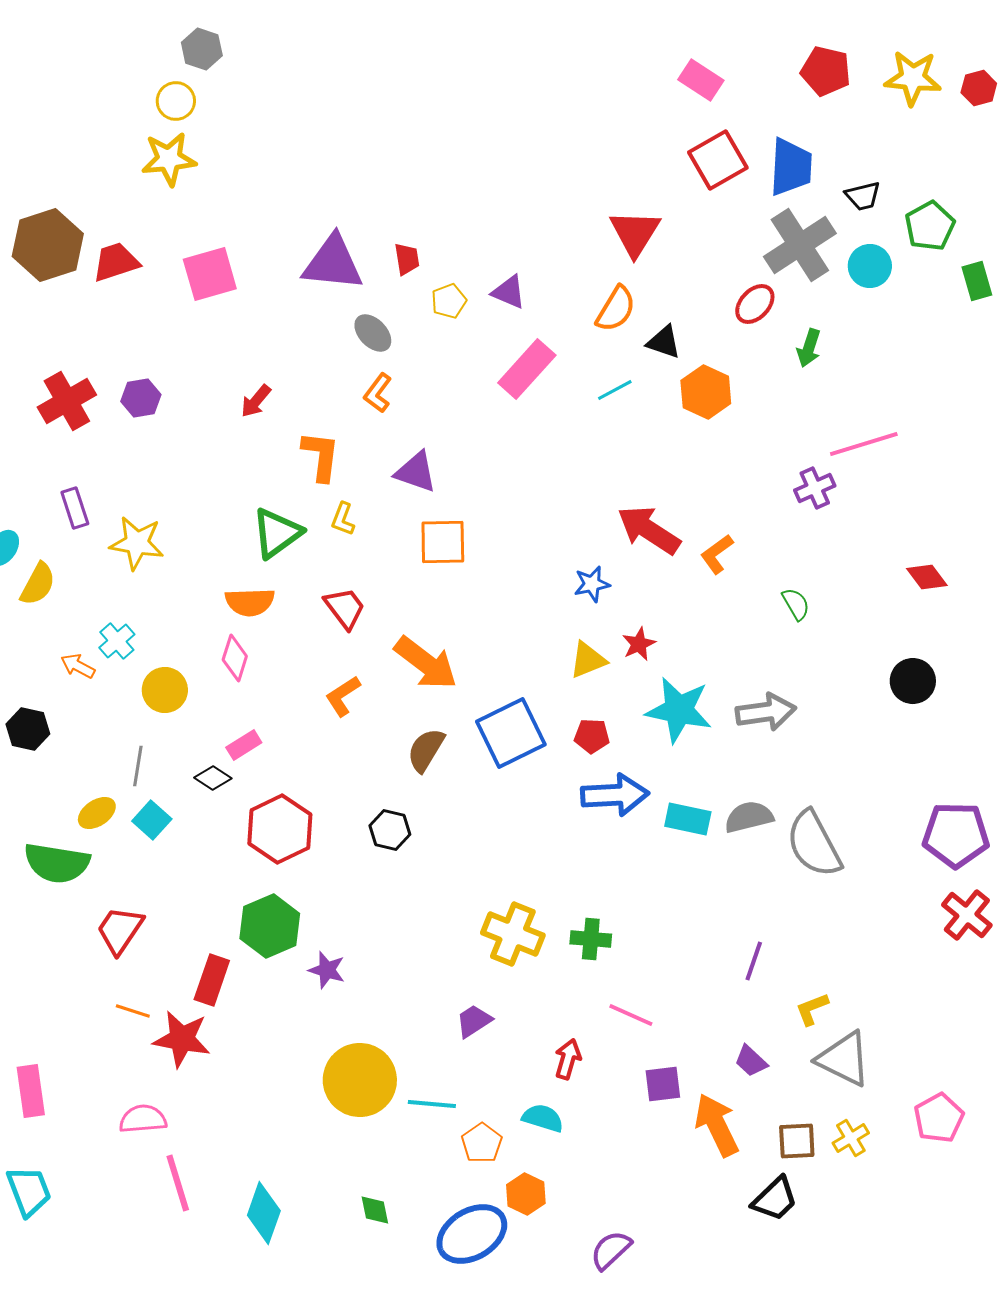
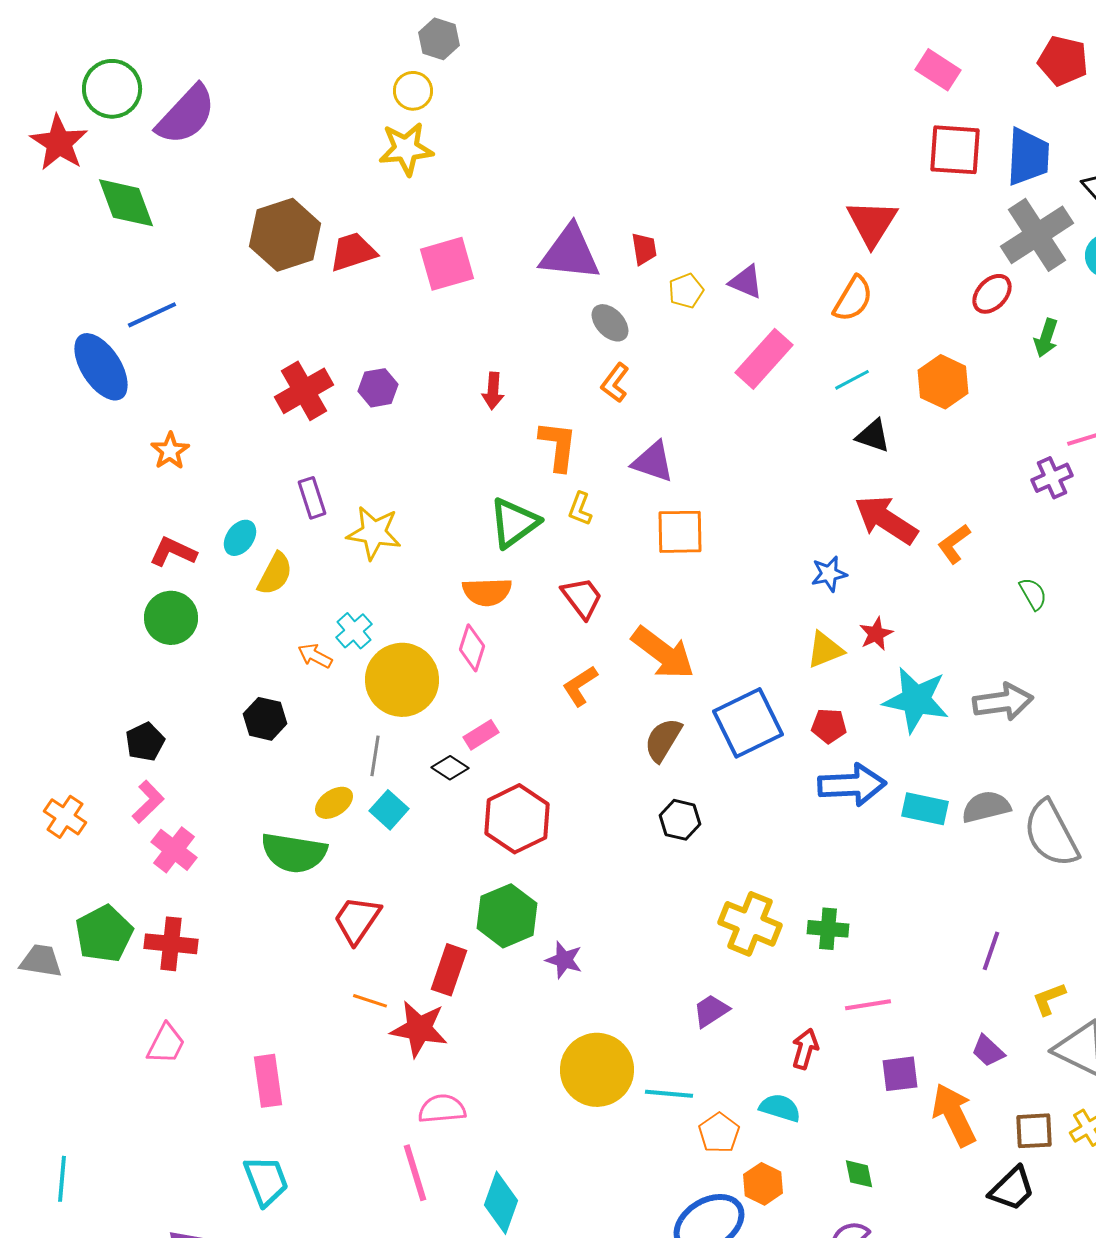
red square: (718, 160) -> (955, 150), turned 34
black triangle: (664, 342) -> (873, 436), moved
red arrow: (256, 401) -> (493, 391), turned -36
yellow circle: (165, 690) -> (402, 680), size x1.6
black hexagon: (390, 830) -> (680, 820), moved
pink line: (631, 1015) -> (868, 1005), turned -33
pink semicircle: (143, 1119) -> (442, 1109), moved
green diamond: (375, 1210) -> (859, 1174), moved

